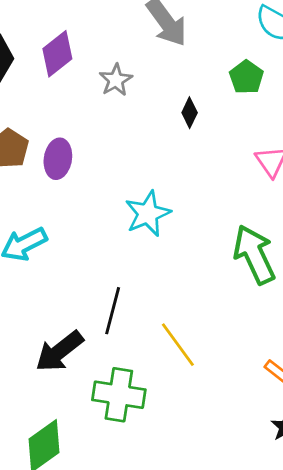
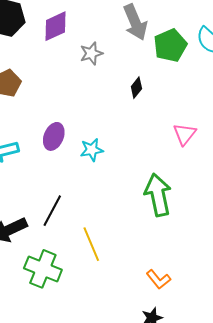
green pentagon: (246, 77) -> (170, 45), moved, size x1.4
purple ellipse: (58, 159) -> (54, 136), moved
cyan star: (148, 214) -> (92, 150), size x0.7

